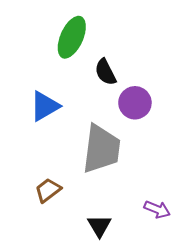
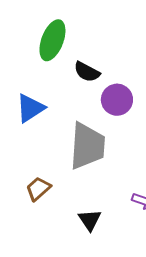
black semicircle: (105, 72) -> (87, 72), turned -32

